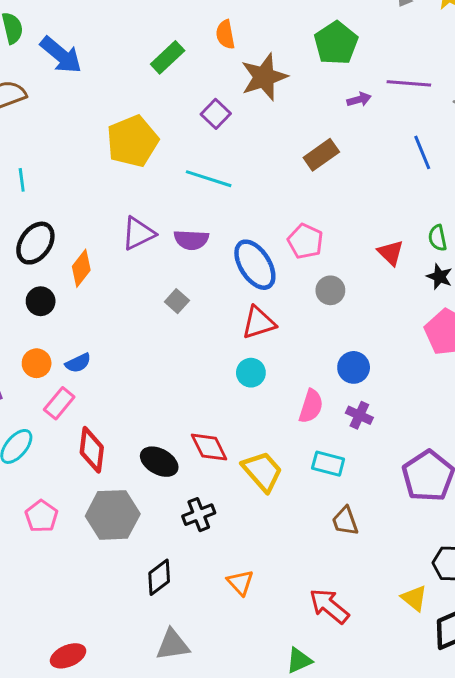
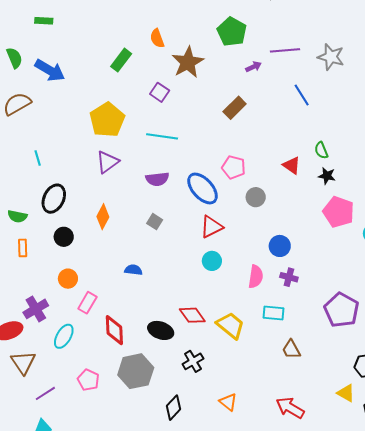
purple triangle: (138, 233) -> (107, 162), moved
orange diamond: (81, 268) -> (103, 217), moved
blue semicircle: (78, 363) -> (133, 270), moved, turned -138

